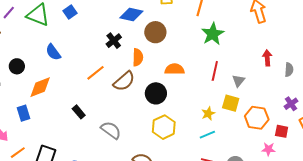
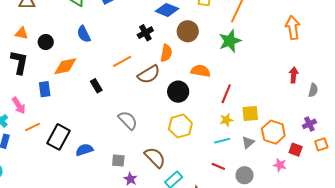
green star: (213, 34) -> (230, 41), moved
red line: (215, 71) -> (226, 94), moved
gray triangle: (238, 81) -> (248, 142), moved
yellow square: (231, 103) -> (250, 114), turned -30
black rectangle: (79, 112) -> (96, 86), moved

